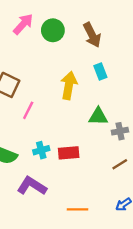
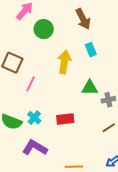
green circle: (53, 30) -> (44, 29), moved
cyan cross: (41, 150) -> (34, 118), moved, turned -32

